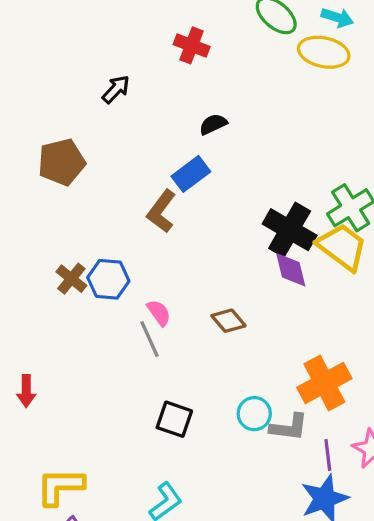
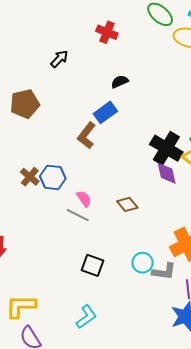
gray line: (149, 339) -> (78, 215), turned -40

